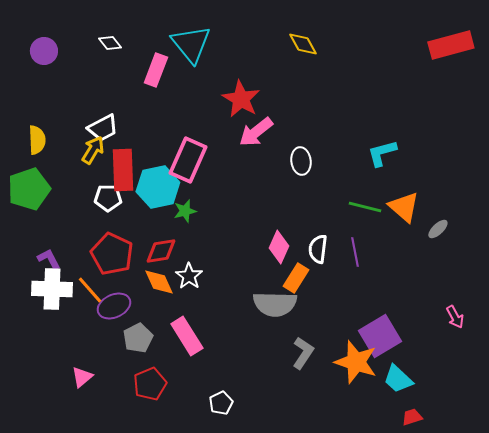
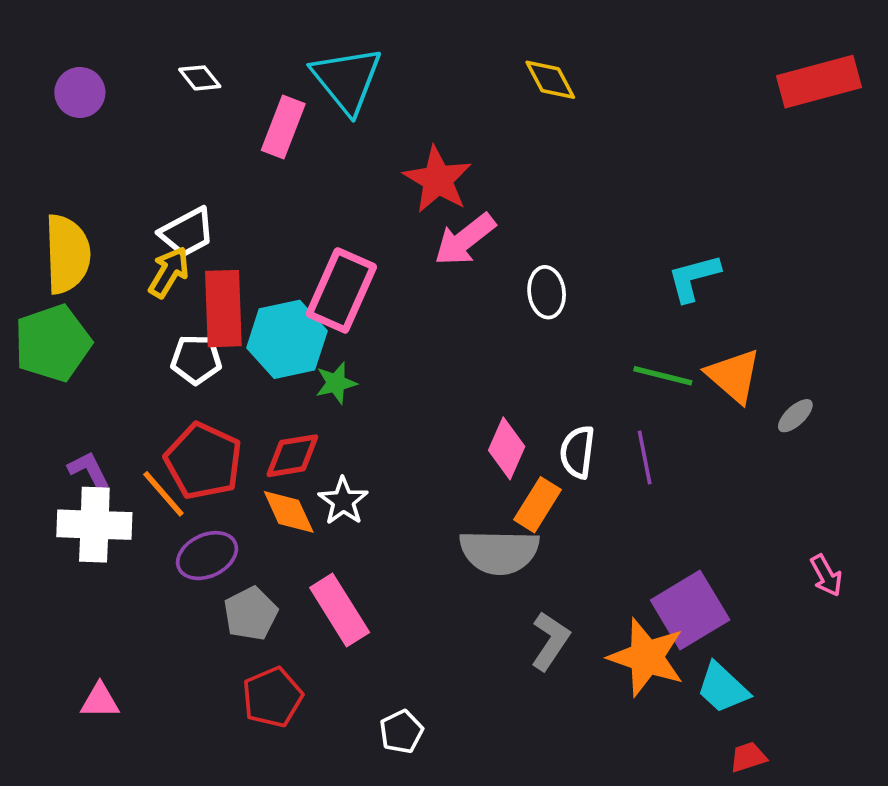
yellow semicircle: (37, 140) -> (67, 254), size x1.5
orange line: (90, 290) -> (163, 494), moved
pink triangle: (82, 377) -> (100, 701), moved, turned 40

